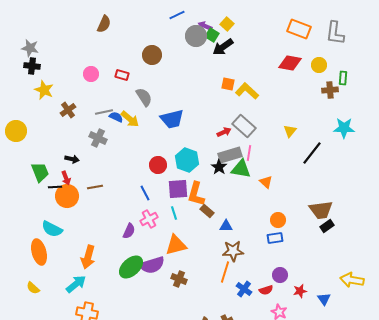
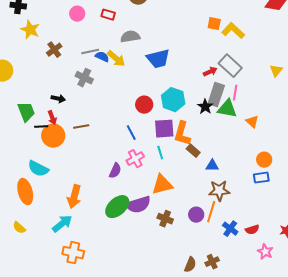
gray semicircle: (144, 97) -> (130, 37), turned -66
gray rectangle: (230, 155) -> (216, 95), turned -55
purple circle: (280, 275) -> (196, 215), moved

